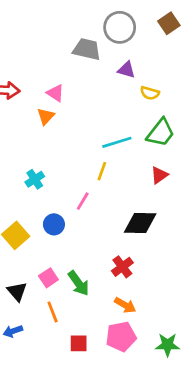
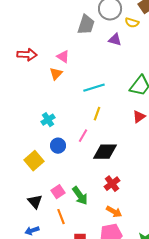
gray trapezoid: (87, 49) -> (86, 25), turned 95
yellow semicircle: (150, 93) -> (132, 23), moved
cyan line: (117, 142) -> (94, 88), moved
black diamond: (140, 223) -> (105, 152), moved
blue circle: (54, 224) -> (58, 146), moved

